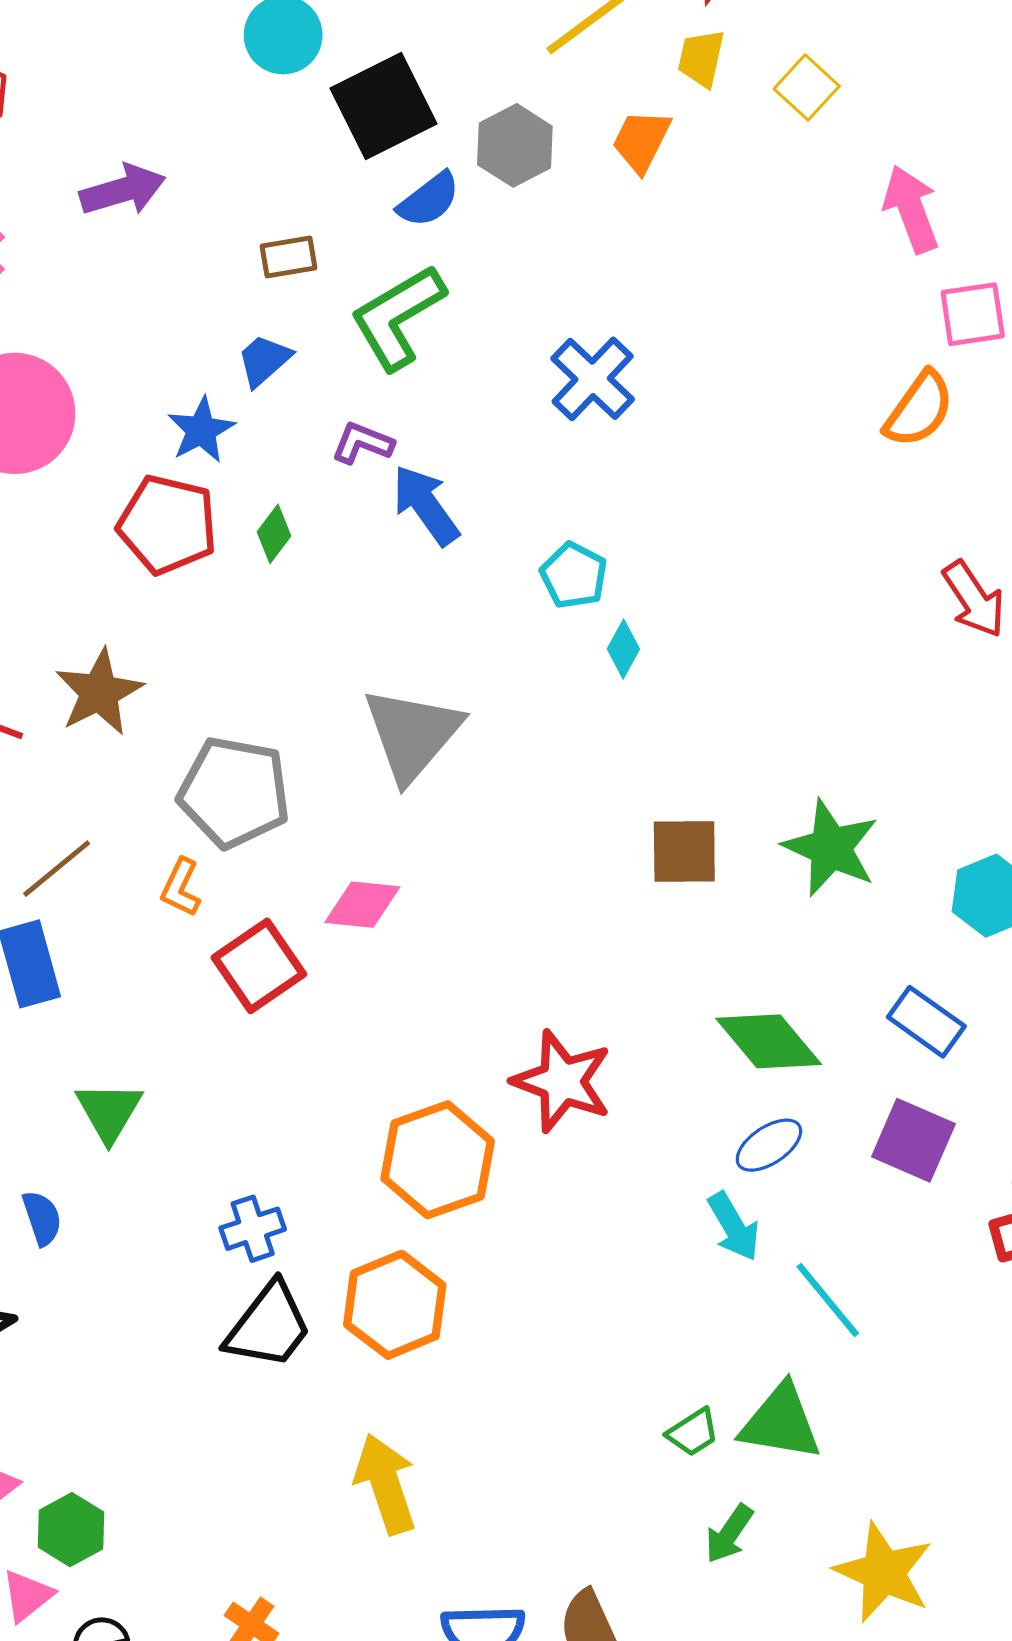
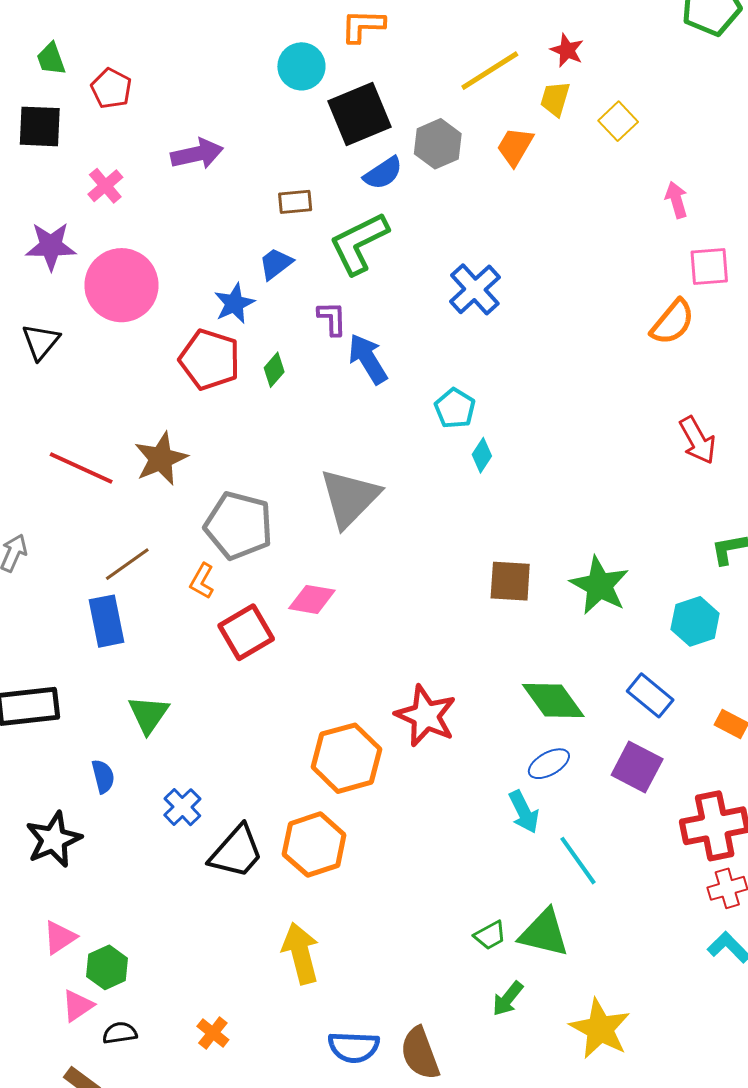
pink arrow: (911, 209) -> (676, 200), size x0.7
purple L-shape: (363, 443) -> (332, 318), turned 63
blue cross: (253, 1229) -> (182, 807), moved, turned -30

